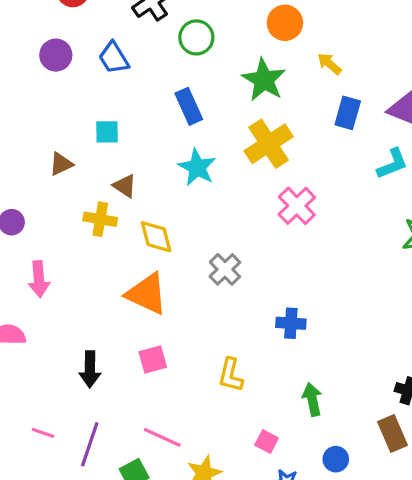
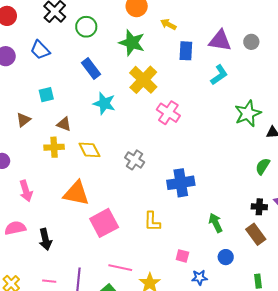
orange triangle: (147, 294) -> (76, 193), moved
blue cross: (291, 323) -> (181, 183), size x1.5
pink square: (153, 359) -> (104, 223), size x1.6
black arrow: (90, 369) -> (45, 239), moved
green arrow: (312, 399) -> (216, 223), moved

